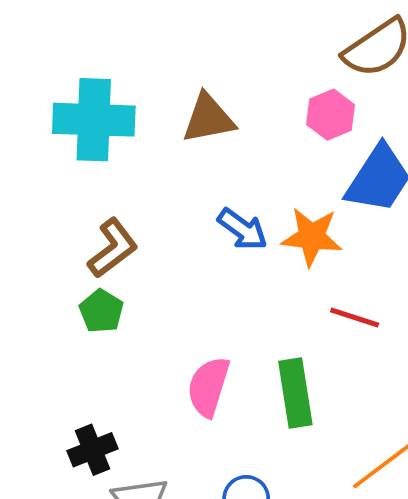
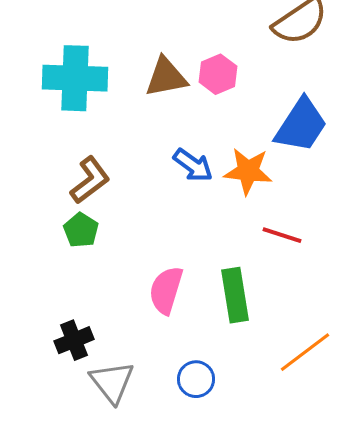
pink hexagon: (331, 115) -> (218, 74), moved

